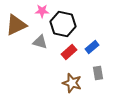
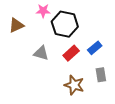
brown triangle: (16, 25) -> (16, 25), size x0.7
gray triangle: (40, 42) -> (41, 53), moved

